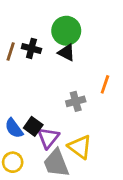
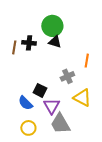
black square: (33, 126) -> (40, 90), moved
yellow triangle: (80, 147) -> (82, 98), moved

